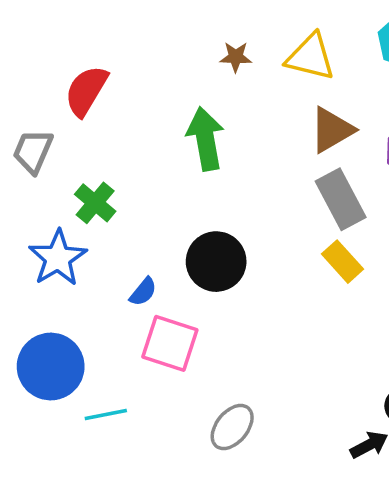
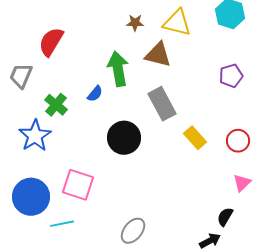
brown triangle: (332, 130) -> (158, 55), moved, turned 44
gray rectangle: (341, 199) -> (162, 104), moved
blue semicircle: (143, 292) -> (95, 94), moved
pink square: (170, 343) -> (78, 185), moved

